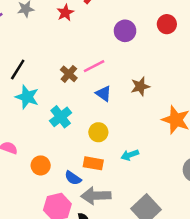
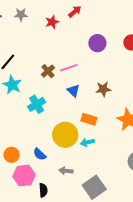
yellow circle: (98, 132) -> (65, 135), moved, size x1.6
orange rectangle: (93, 163) -> (89, 119), moved
orange circle: (41, 165) -> (12, 155), moved
gray arrow: (96, 196) -> (66, 171), moved, size x0.6

